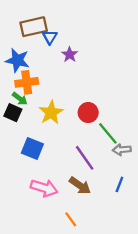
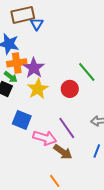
purple star: (70, 55) -> (34, 68), moved, size x1.5
green line: (108, 133) -> (87, 72), moved
pink arrow: (44, 188) -> (45, 138), moved

